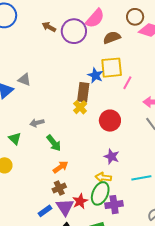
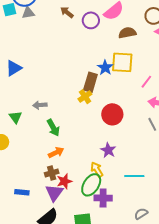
purple circle: (74, 31) -> (91, 20), size x0.7
gray triangle: (24, 80) -> (28, 13), moved, turned -40
pink line: (127, 83) -> (146, 82), moved
yellow arrow: (103, 177) -> (97, 170), turned 42
red star: (80, 201) -> (64, 181), moved
blue rectangle: (45, 211) -> (22, 192), moved, turned 32

